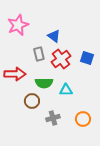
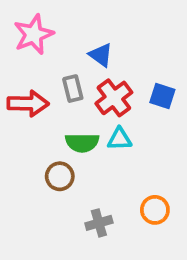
red arrow: (15, 74) -> (28, 103), moved
cyan triangle: (66, 90) -> (119, 139), moved
gray cross: (53, 118) -> (99, 223), moved

